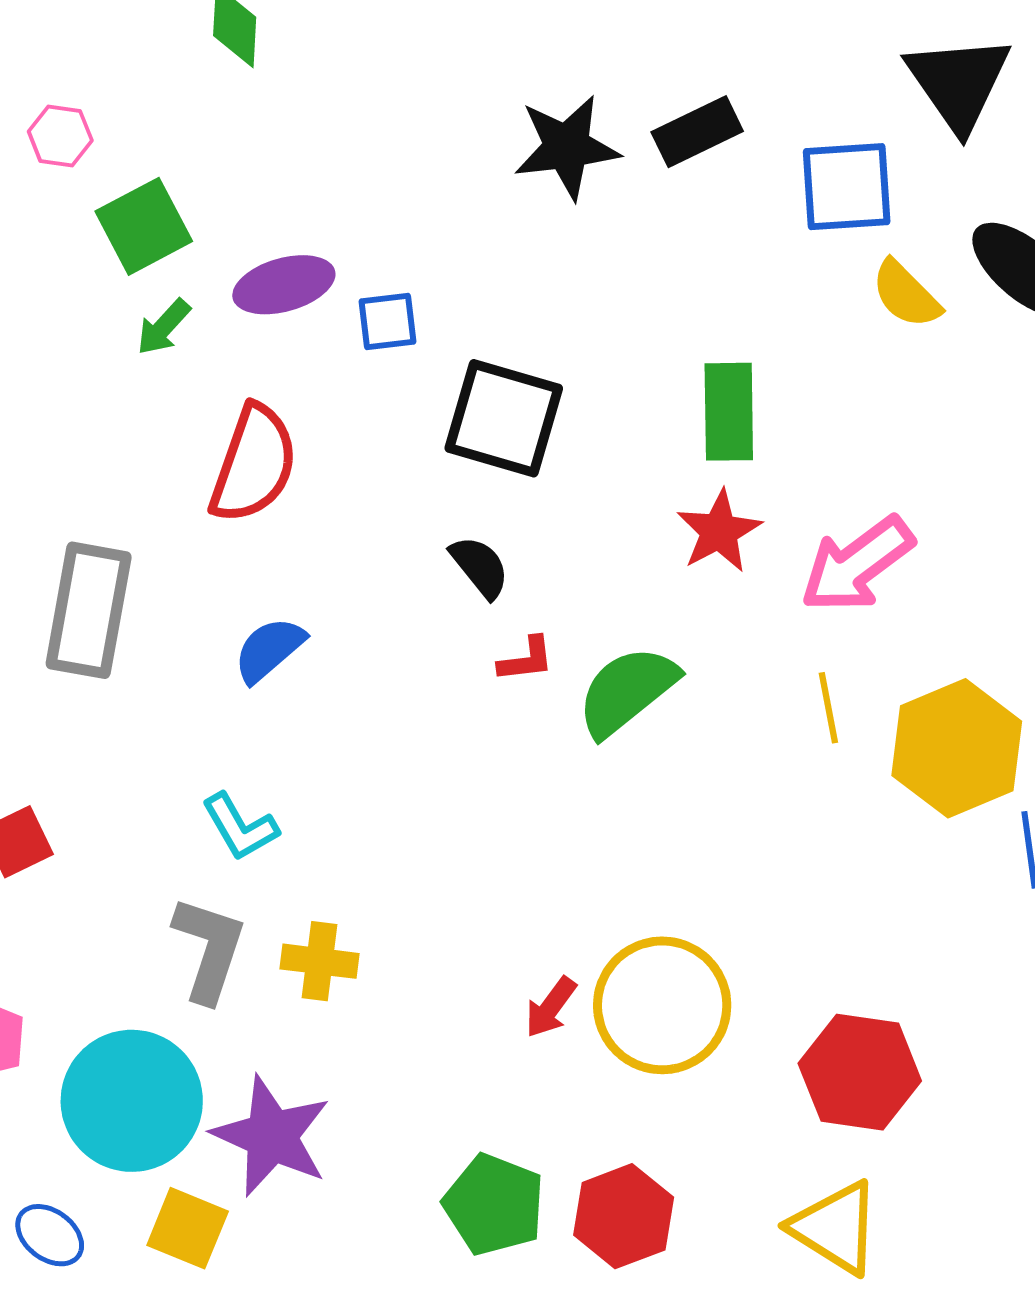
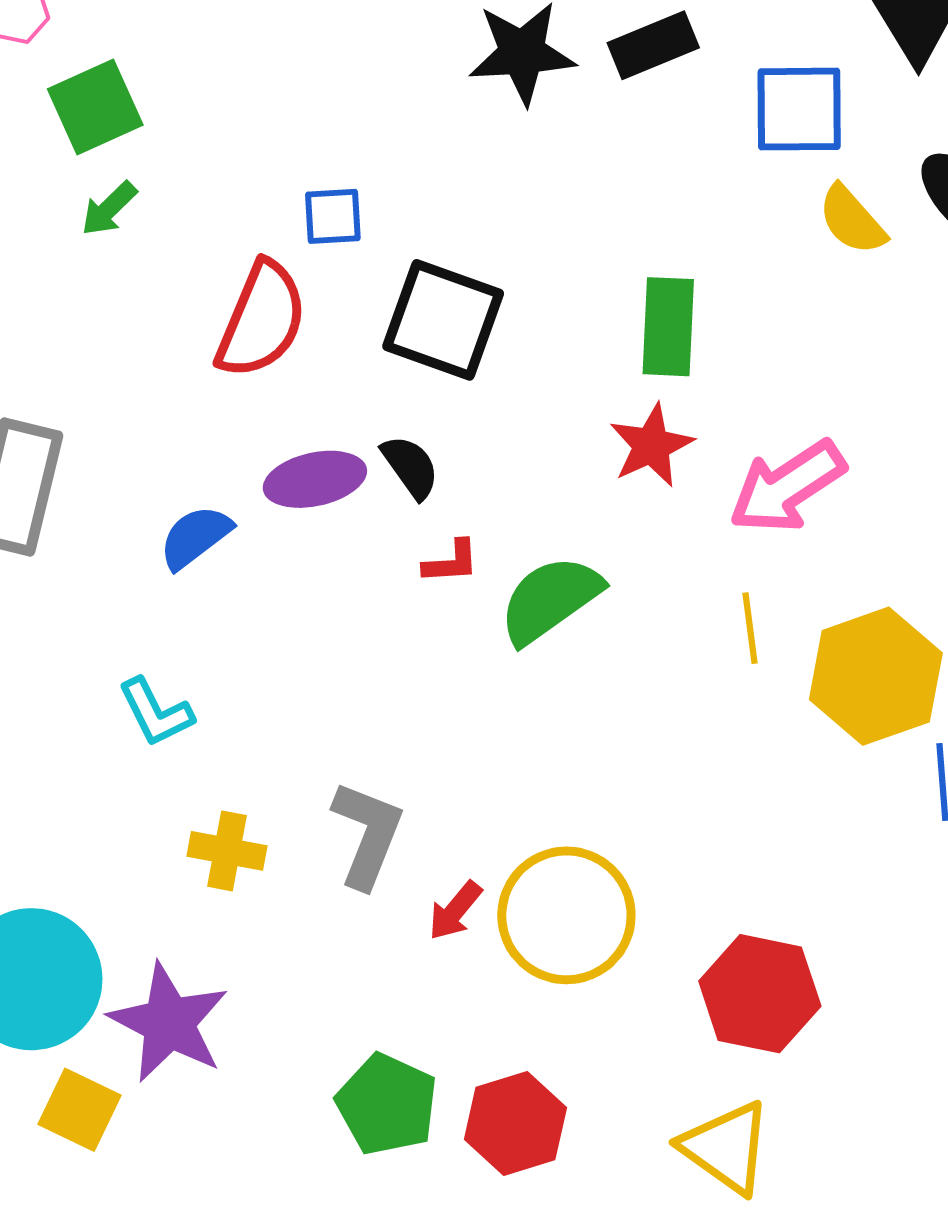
purple ellipse: (284, 285) -> (315, 479), moved
red semicircle: (254, 464) -> (262, 320), moved
gray L-shape: (209, 949) -> (367, 834), moved

